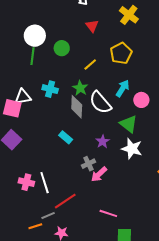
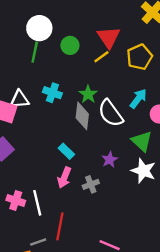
red triangle: (92, 26) -> (109, 37), moved, size x1.5
yellow line: (90, 64) -> (101, 57), moved
pink arrow: (99, 174) -> (64, 178), moved, turned -30
red line: (65, 201) -> (60, 226), turned -50

